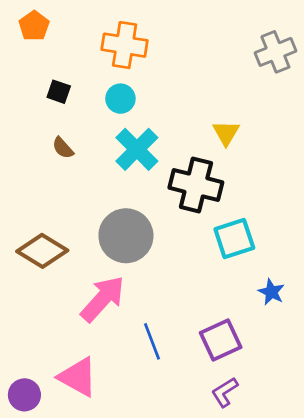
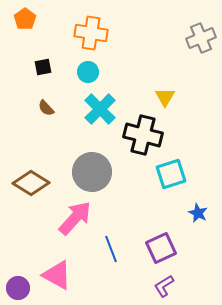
black square: (59, 92) -> (43, 67), turned -30

